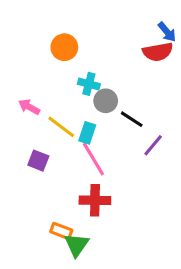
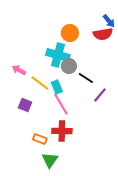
orange circle: (64, 47) -> (70, 33), moved
cyan cross: (89, 84) -> (58, 55), size x1.6
cyan rectangle: (87, 133) -> (57, 87), turned -40
orange rectangle: (61, 231) -> (40, 139), moved

